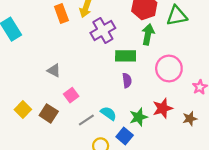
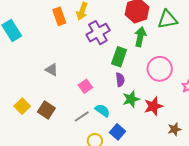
green rectangle: (126, 56) -> (119, 57), turned -72
pink square: (71, 95) -> (85, 86), moved
green star: (139, 117) -> (131, 99), moved
brown star: (190, 119) -> (174, 129), moved

